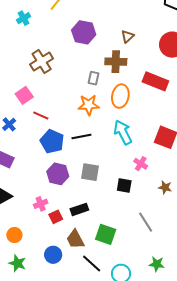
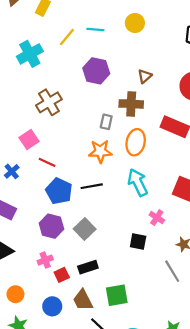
cyan cross: (24, 18) -> (30, 54), size x1.6
gray square: (90, 172) -> (85, 229), moved, turned 36
purple hexagon: (58, 174) -> (51, 226), moved
gray line: (146, 222) -> (172, 271), moved
green square: (106, 234) -> (117, 295), turned -30
blue circle: (53, 255) -> (52, 306), moved

